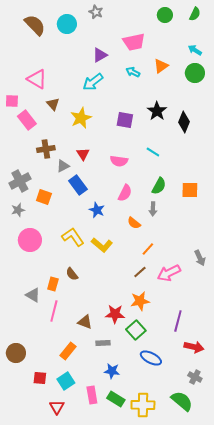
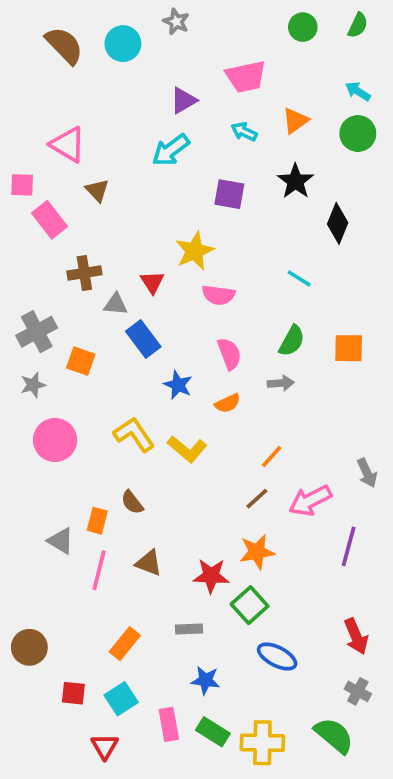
black star: (157, 111) -> (295, 181), moved
yellow star: (81, 118) -> (195, 251), moved
purple square: (125, 120) -> (229, 194), moved
cyan line: (153, 152) -> (299, 278), moved
gray triangle: (63, 166) -> (116, 304), turned 32
pink semicircle: (125, 193) -> (229, 354), turned -48
gray arrow: (153, 209) -> (281, 383), turned -96
orange semicircle: (134, 223) -> (228, 403), moved, turned -64
purple line: (178, 321) -> (349, 546), moved
brown triangle: (85, 322) -> (149, 563), moved
red arrow: (194, 347) -> (356, 636), turned 54

